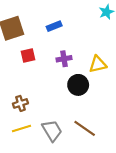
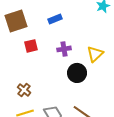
yellow triangle: (98, 64) -> (95, 54), turned -30
brown cross: (20, 103) -> (24, 90), turned -32

